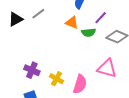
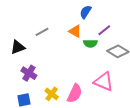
gray line: (38, 14) -> (42, 32), moved
black triangle: (16, 19) -> (18, 47), moved
yellow cross: (56, 79) -> (52, 94), moved

